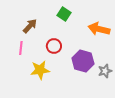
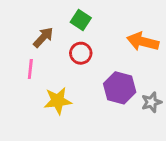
green square: (64, 14) -> (81, 20), moved
red circle: (54, 46) -> (81, 53), moved

